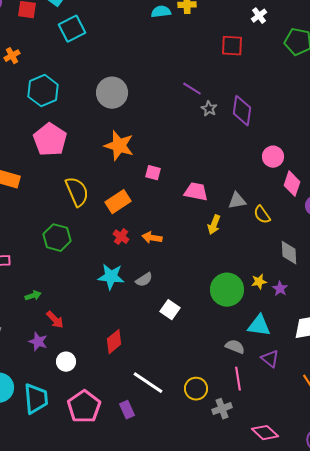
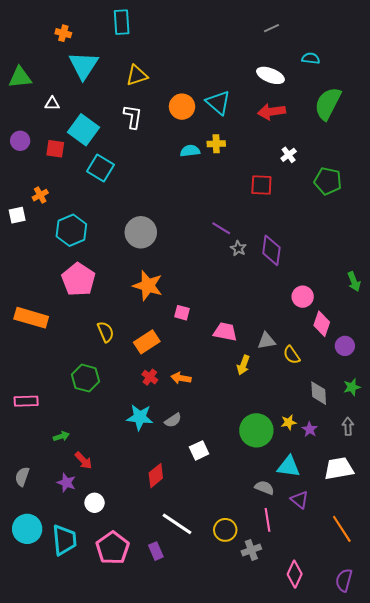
cyan square: (72, 29) -> (101, 168), turned -32
yellow semicircle: (77, 192) -> (106, 332), size x0.7
white square: (170, 310) -> (199, 450), turned 30
red diamond: (114, 342) -> (156, 476), moved
pink diamond: (265, 433) -> (295, 574), turned 72

